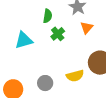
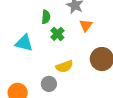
cyan triangle: (24, 40) -> (24, 43), turned 36
yellow semicircle: (75, 76) -> (64, 66), moved

